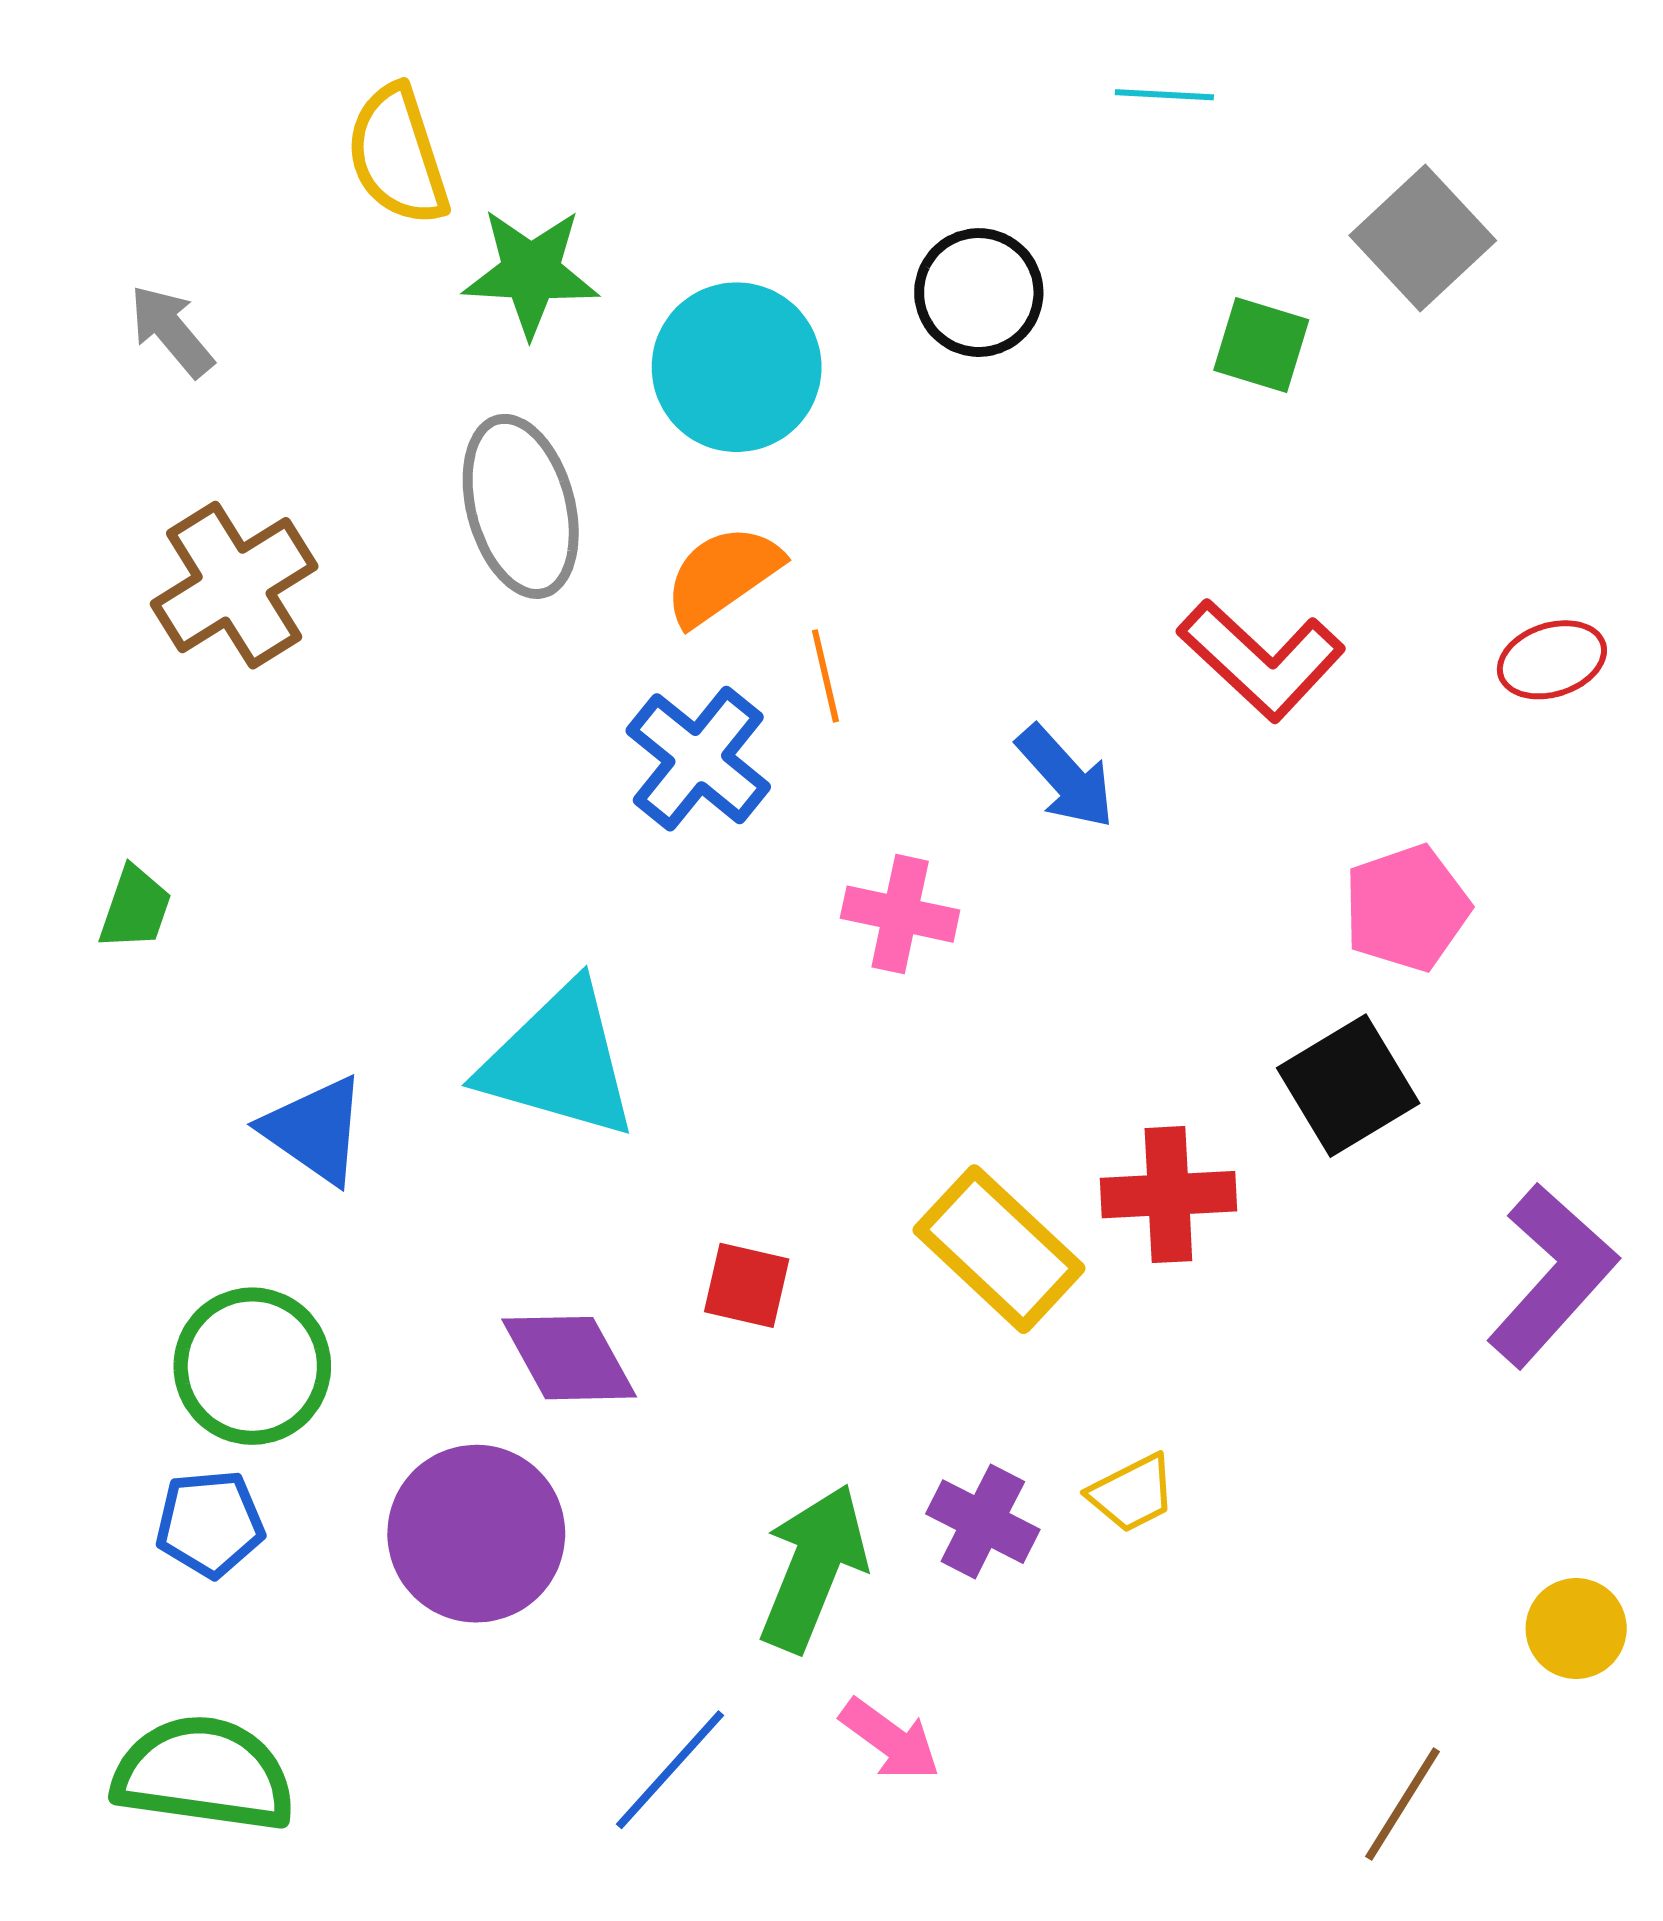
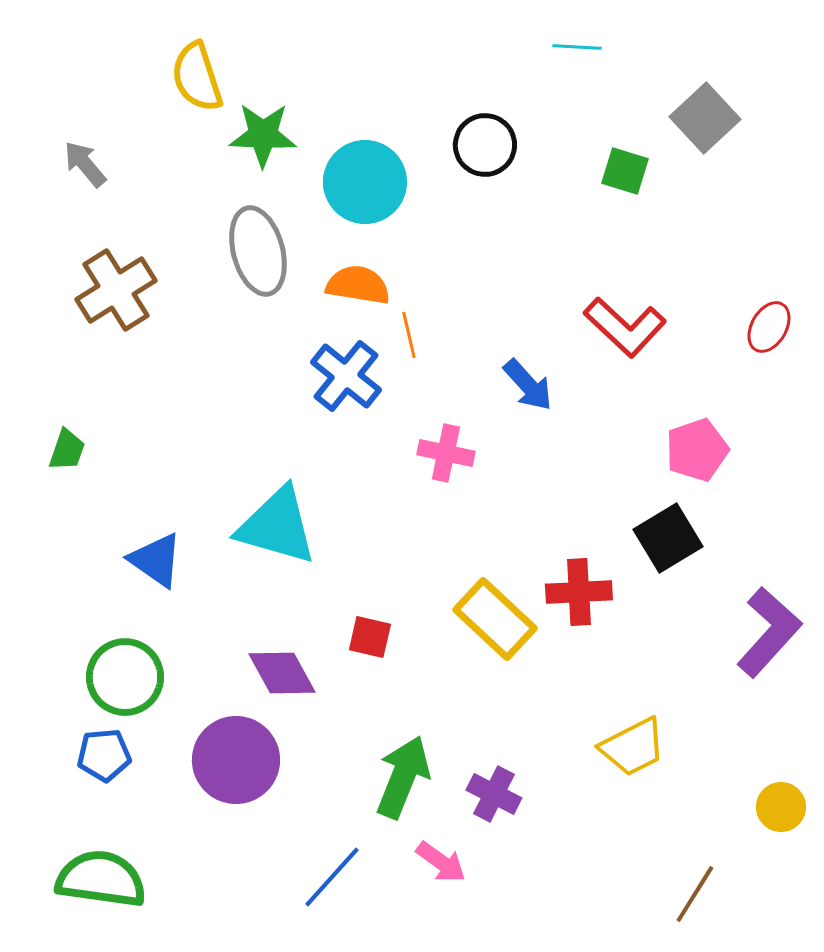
orange semicircle: (722, 575) -> (358, 285), turned 44
red ellipse: (1552, 660) -> (769, 327), turned -42
yellow trapezoid: (1132, 1493) -> (633, 747), moved, size x1.5
purple cross: (983, 1522) -> (494, 794), moved

